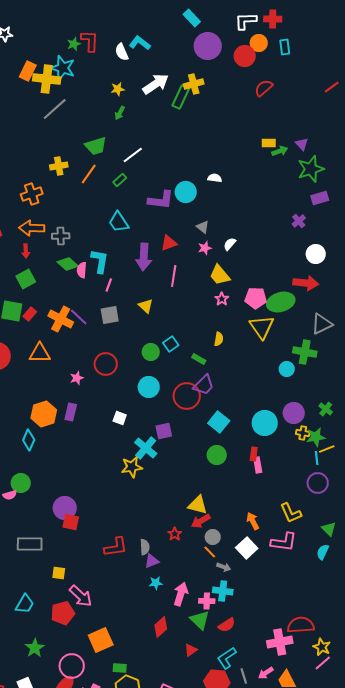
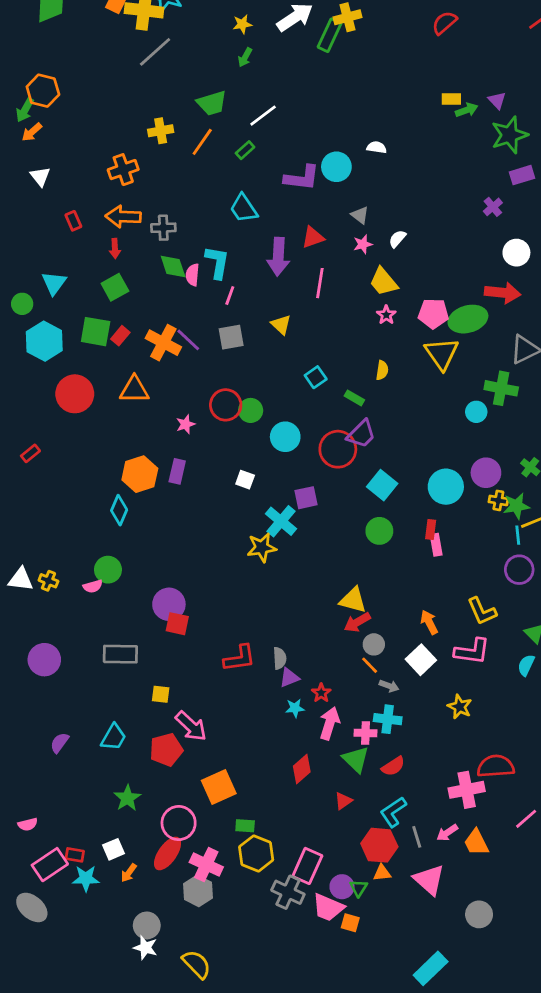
green diamond: (68, 264) -> (173, 266), turned 30
green circle: (151, 352) -> (251, 410), moved
red star: (175, 534) -> (321, 693), moved
yellow star: (322, 647) -> (460, 707), moved

